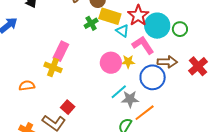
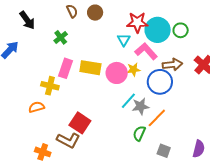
red star: (138, 15) -> (137, 22), turned -30
yellow rectangle: (110, 16) -> (90, 68), moved
green cross: (91, 23) -> (61, 37), moved
cyan triangle: (122, 31) -> (124, 40), turned 32
yellow cross: (53, 67) -> (50, 86), moved
red square: (68, 107) -> (80, 123), size x1.5

